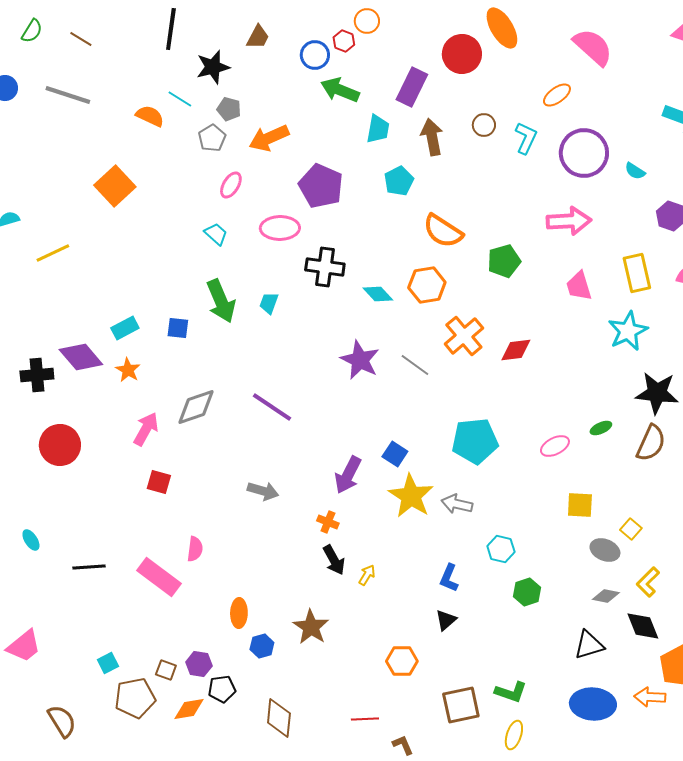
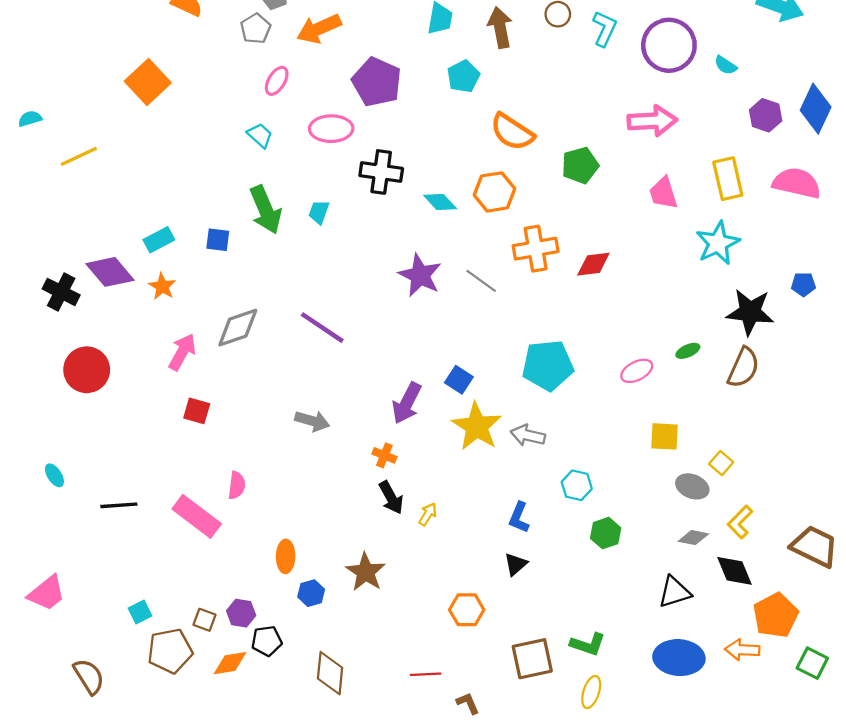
orange cross: (464, 336) -> (536, 249), turned 30
black cross: (37, 375) -> (61, 292), turned 32

